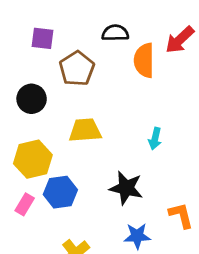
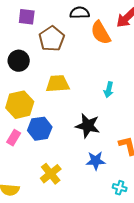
orange semicircle: (144, 60) -> (101, 33), turned -30

